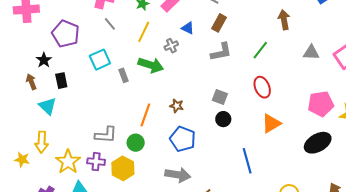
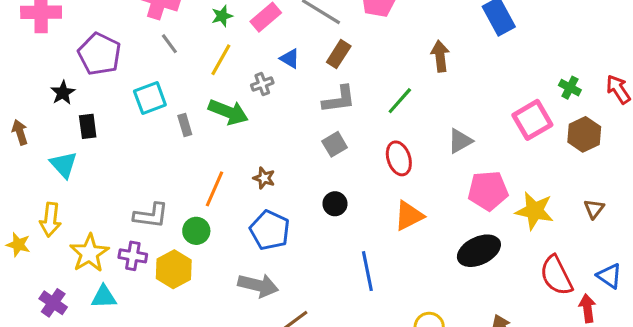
gray triangle: (311, 53) -> (460, 141), moved, turned -36
brown arrow: (31, 82) -> (20, 132), moved
gray square: (220, 97) -> (335, 144), moved, turned 35

